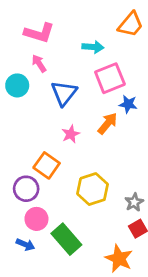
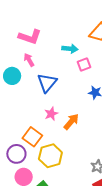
pink square: (110, 78) -> (84, 65), moved, size x0.6
orange arrow: (108, 123) -> (71, 122), moved
yellow hexagon: (93, 189) -> (50, 156), moved

